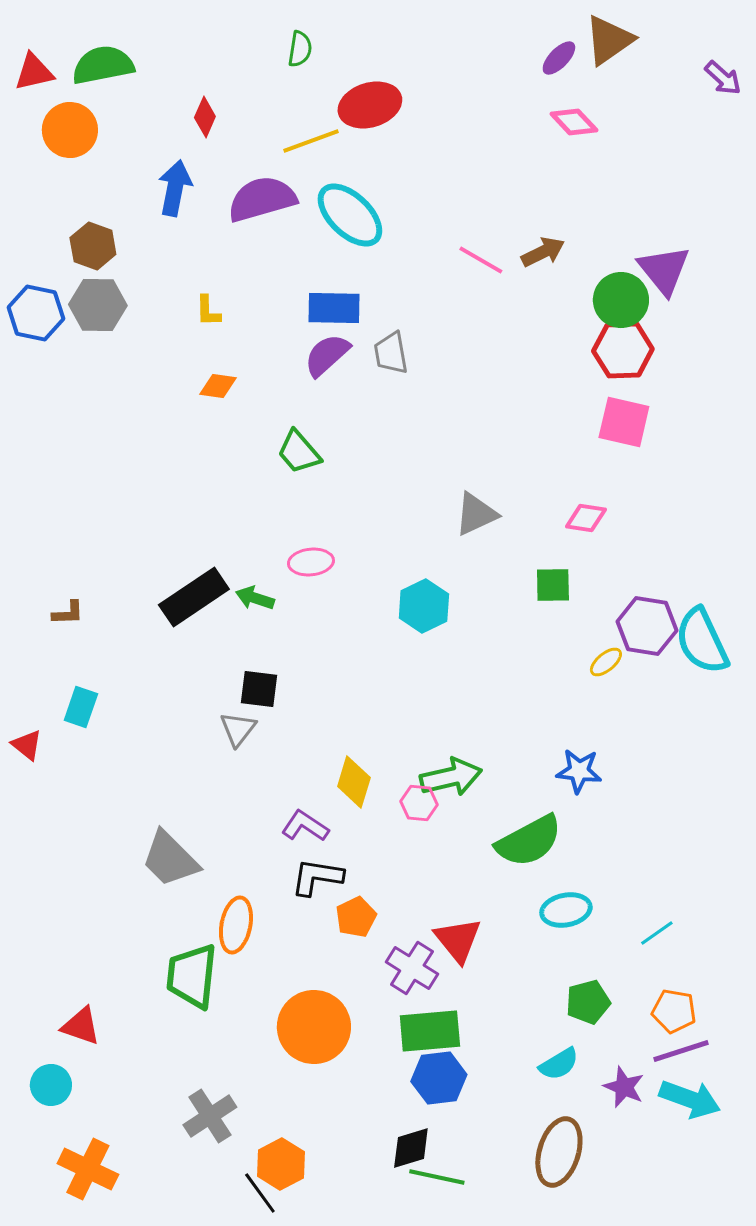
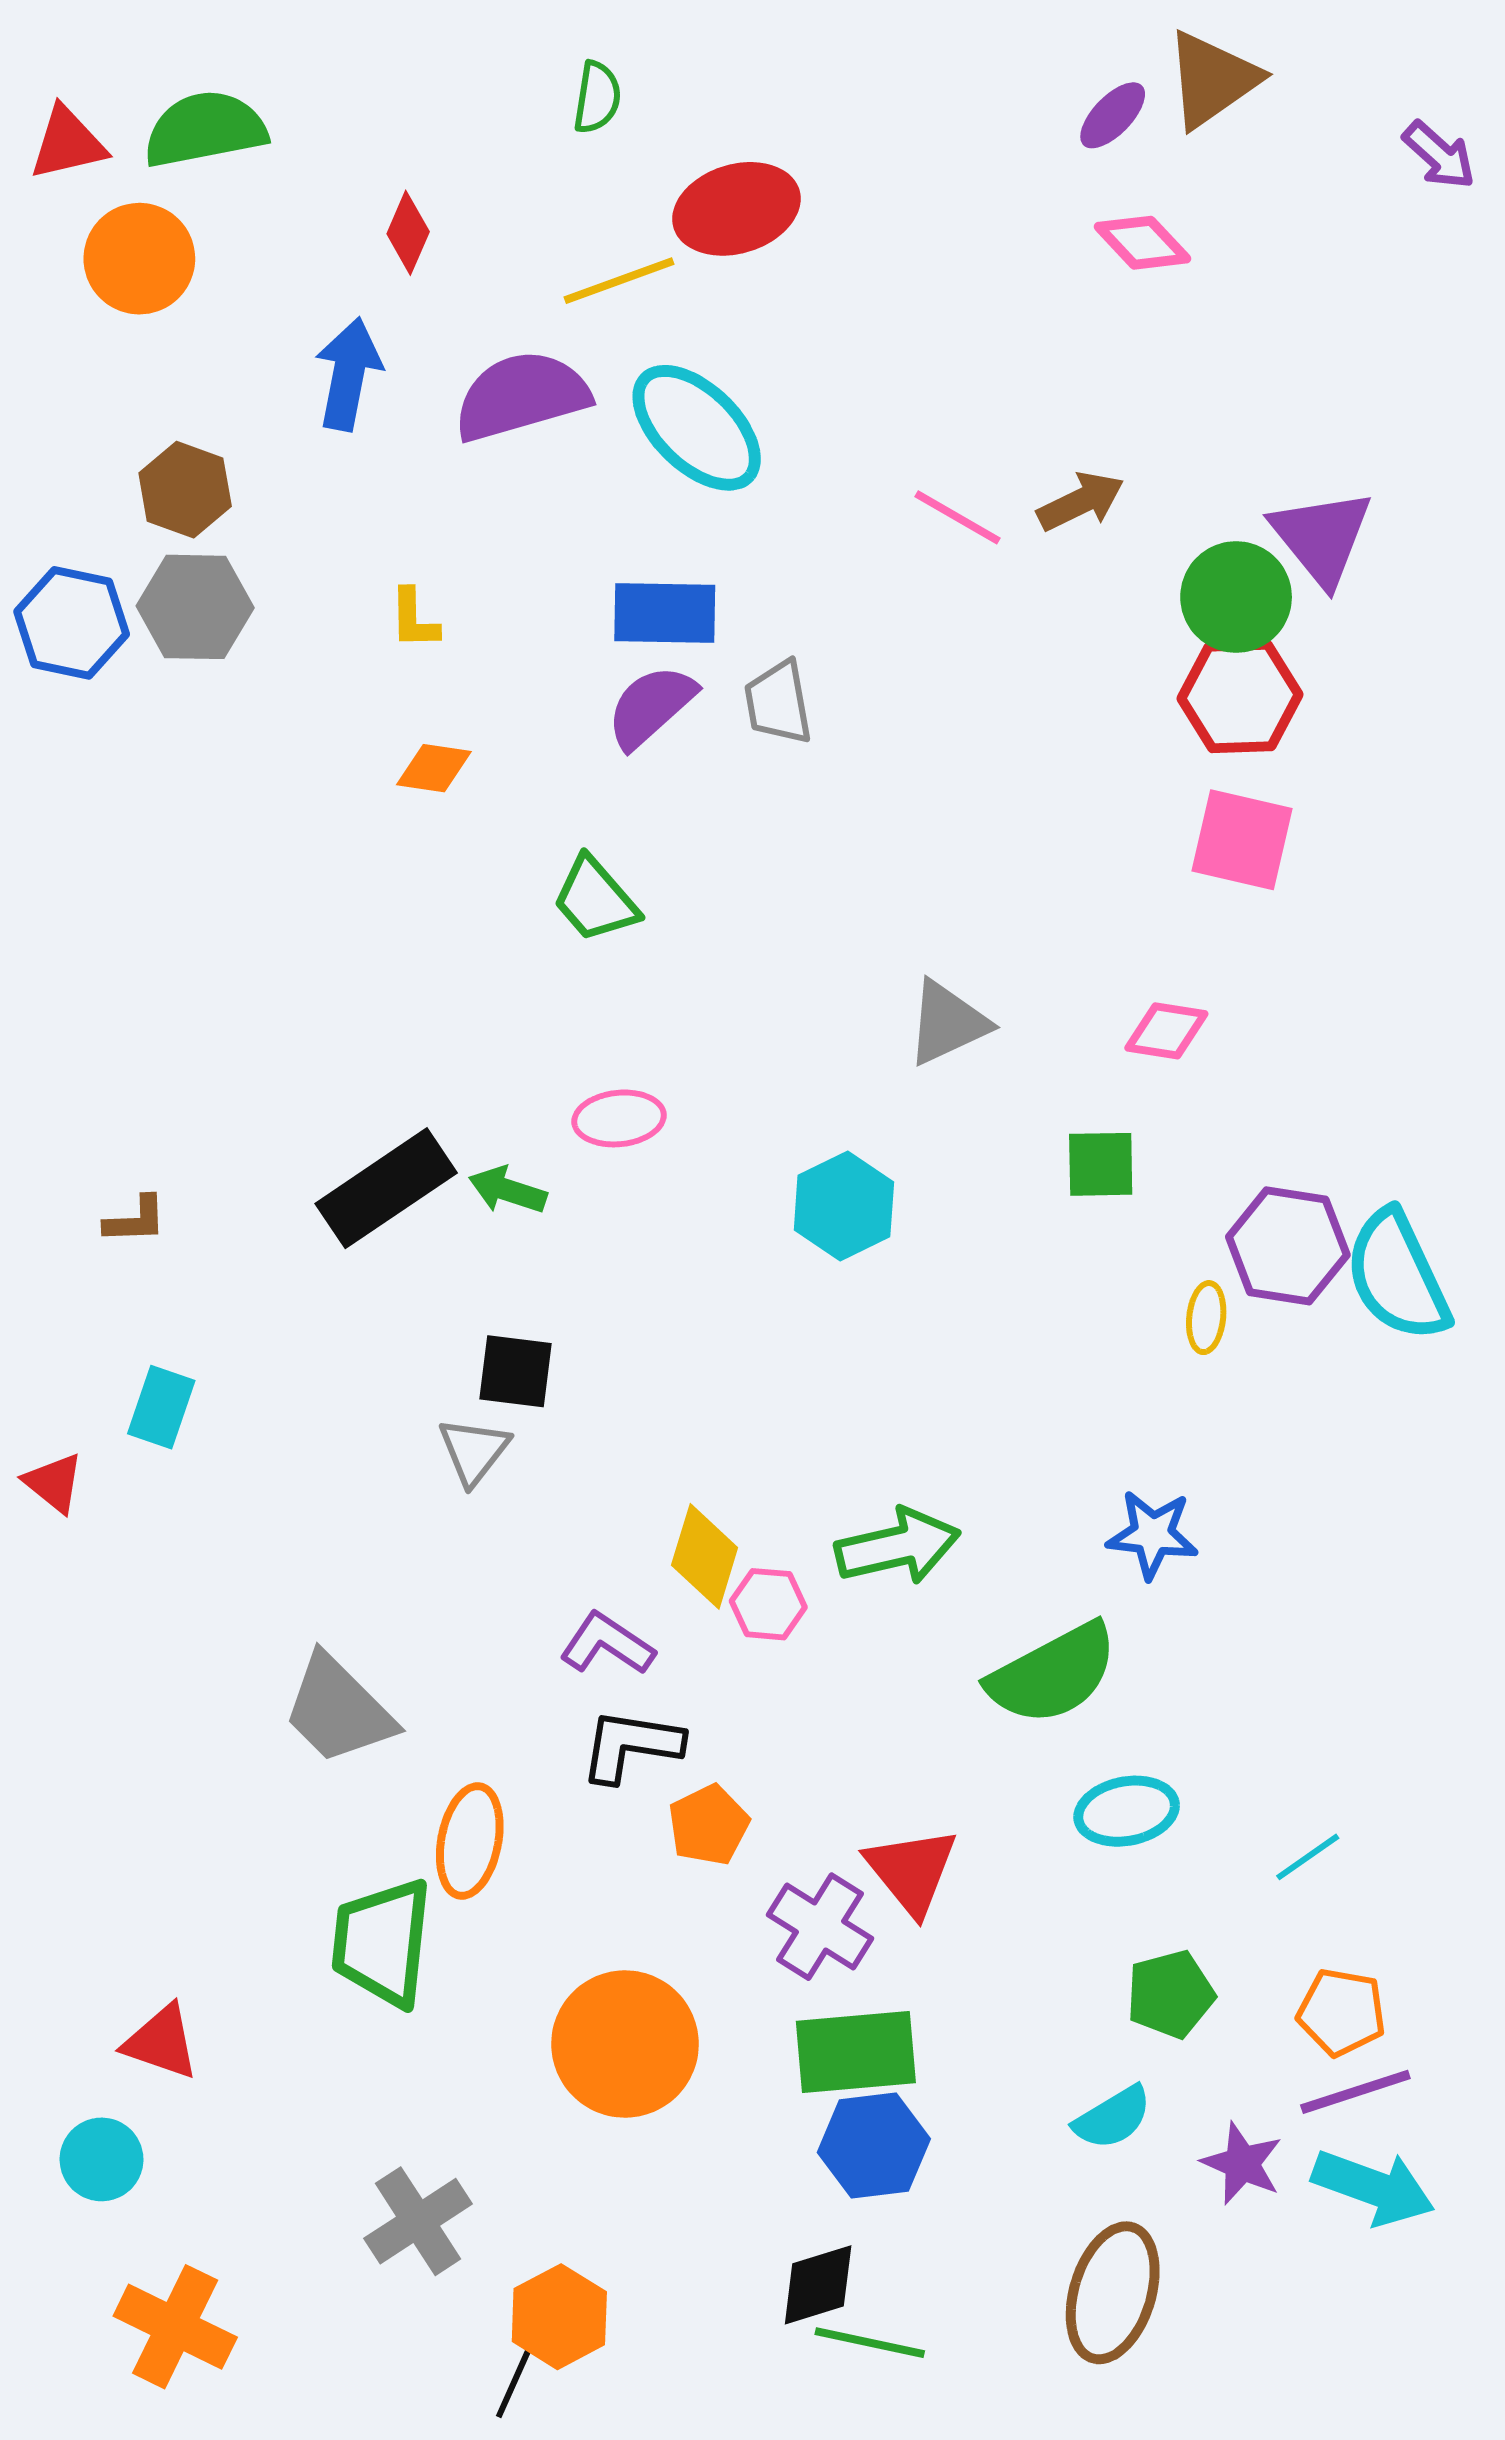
yellow ellipse: (606, 662) -> (1206, 1318), turned -44
pink hexagon: (419, 803) -> (768, 1604), moved
black line: (260, 1193) -> (518, 2374), turned 60

